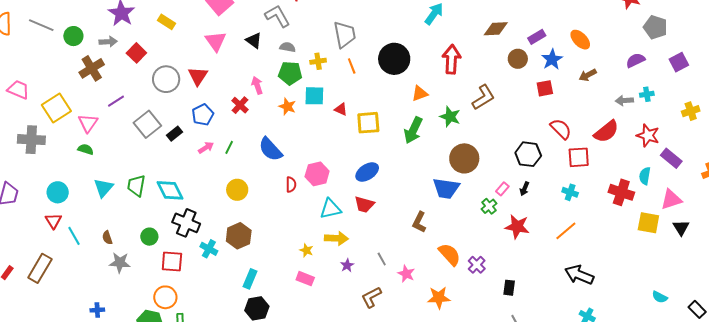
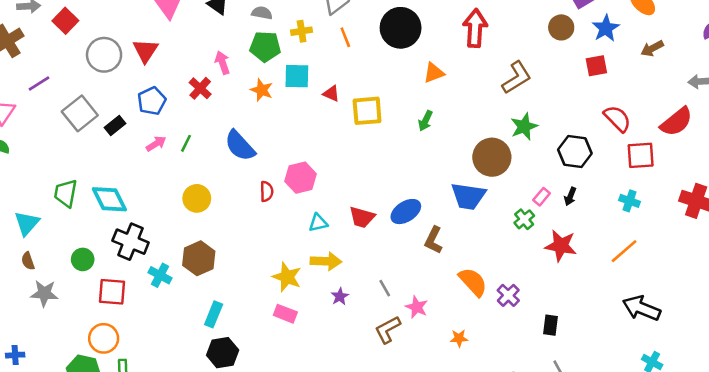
green star: (450, 117) -> (524, 127), moved, turned 30
green arrow: (413, 130) -> (425, 121), size x0.6
blue ellipse: (367, 172) -> (406, 212), moved
cyan triangle: (103, 188) -> (27, 223), moved
cyan triangle: (331, 209) -> (318, 223), size x0.7
yellow star: (306, 250) -> (287, 277), size x1.6
brown L-shape: (371, 297) -> (388, 330), moved
orange star: (439, 298) -> (459, 338), size x0.6

